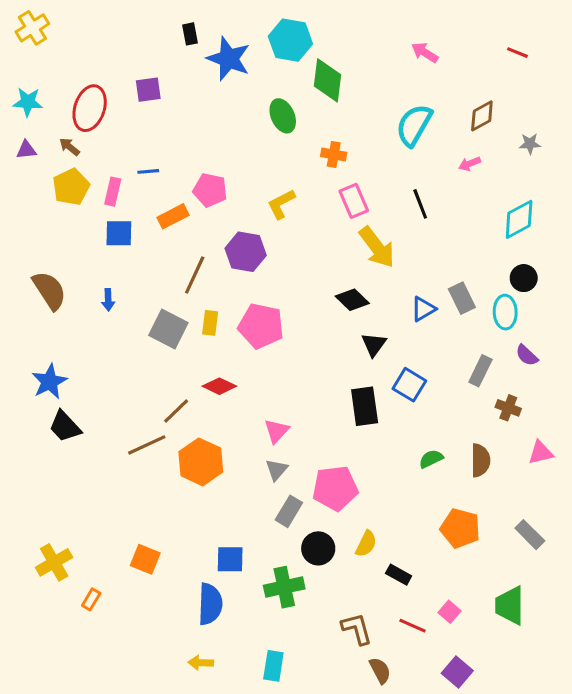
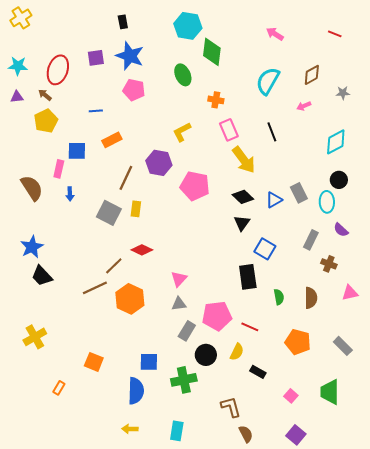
blue star: (229, 59) -> (130, 56), moved
pink pentagon: (210, 190) -> (134, 90), moved
pink rectangle: (113, 192) -> (59, 169), moved
black diamond: (352, 300) -> (243, 197), moved
pink pentagon: (261, 326) -> (195, 186), moved
black rectangle: (365, 406) -> (248, 277), moved
green semicircle: (431, 459) -> (279, 297), turned 105
gray triangle: (277, 470) -> (179, 304), turned 42
yellow cross: (54, 562) -> (35, 337), moved
red line: (412, 626) -> (250, 327), moved

